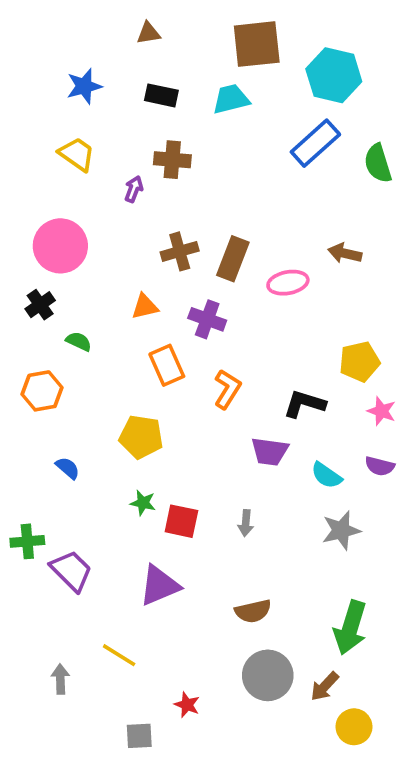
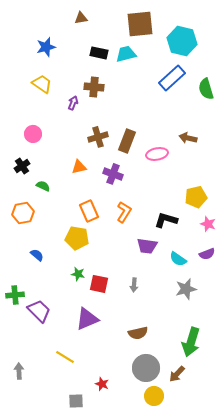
black rectangle: (161, 95) -> (99, 53), moved
pink circle: (60, 246) -> (33, 134), size x0.6
orange rectangle: (167, 365) -> (89, 211), moved
purple semicircle: (380, 466) -> (207, 254), turned -35
gray arrow: (60, 679) -> (19, 371), moved
yellow circle: (354, 727) -> (154, 396), moved

